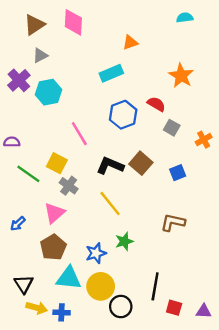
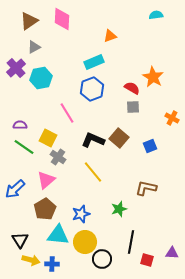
orange star: (181, 76) -> (153, 77), moved
blue hexagon: (123, 115) -> (92, 89), moved
gray square: (172, 128) -> (133, 107), moved, turned -32
orange cross: (204, 140) -> (172, 118), turned -32
purple semicircle: (12, 142) -> (20, 125), moved
blue arrow: (18, 224) -> (15, 189), size x1.5
green star: (124, 241) -> (119, 209), moved
purple triangle: (204, 311) -> (172, 253), moved

